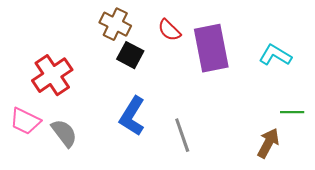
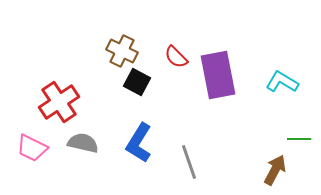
gray semicircle: (64, 133) -> (83, 143), moved, turned -40

